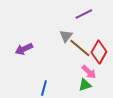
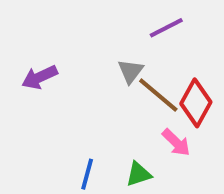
purple arrow: (24, 49) -> (40, 77), moved
green triangle: (85, 85) -> (139, 174), moved

